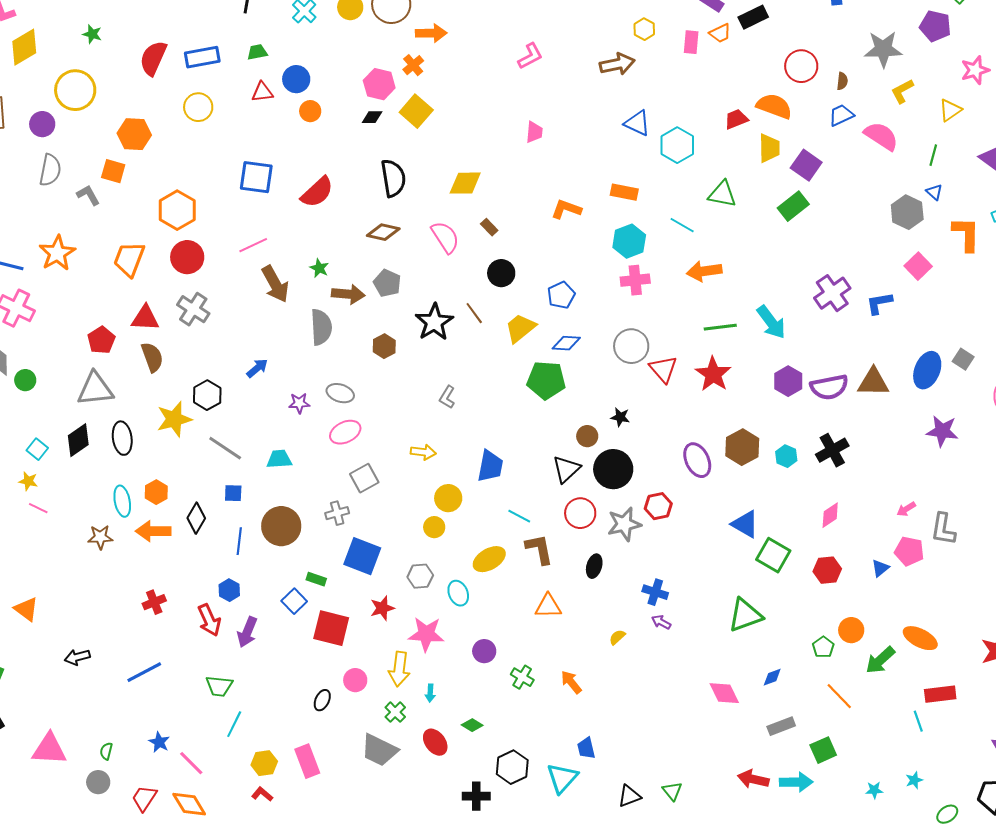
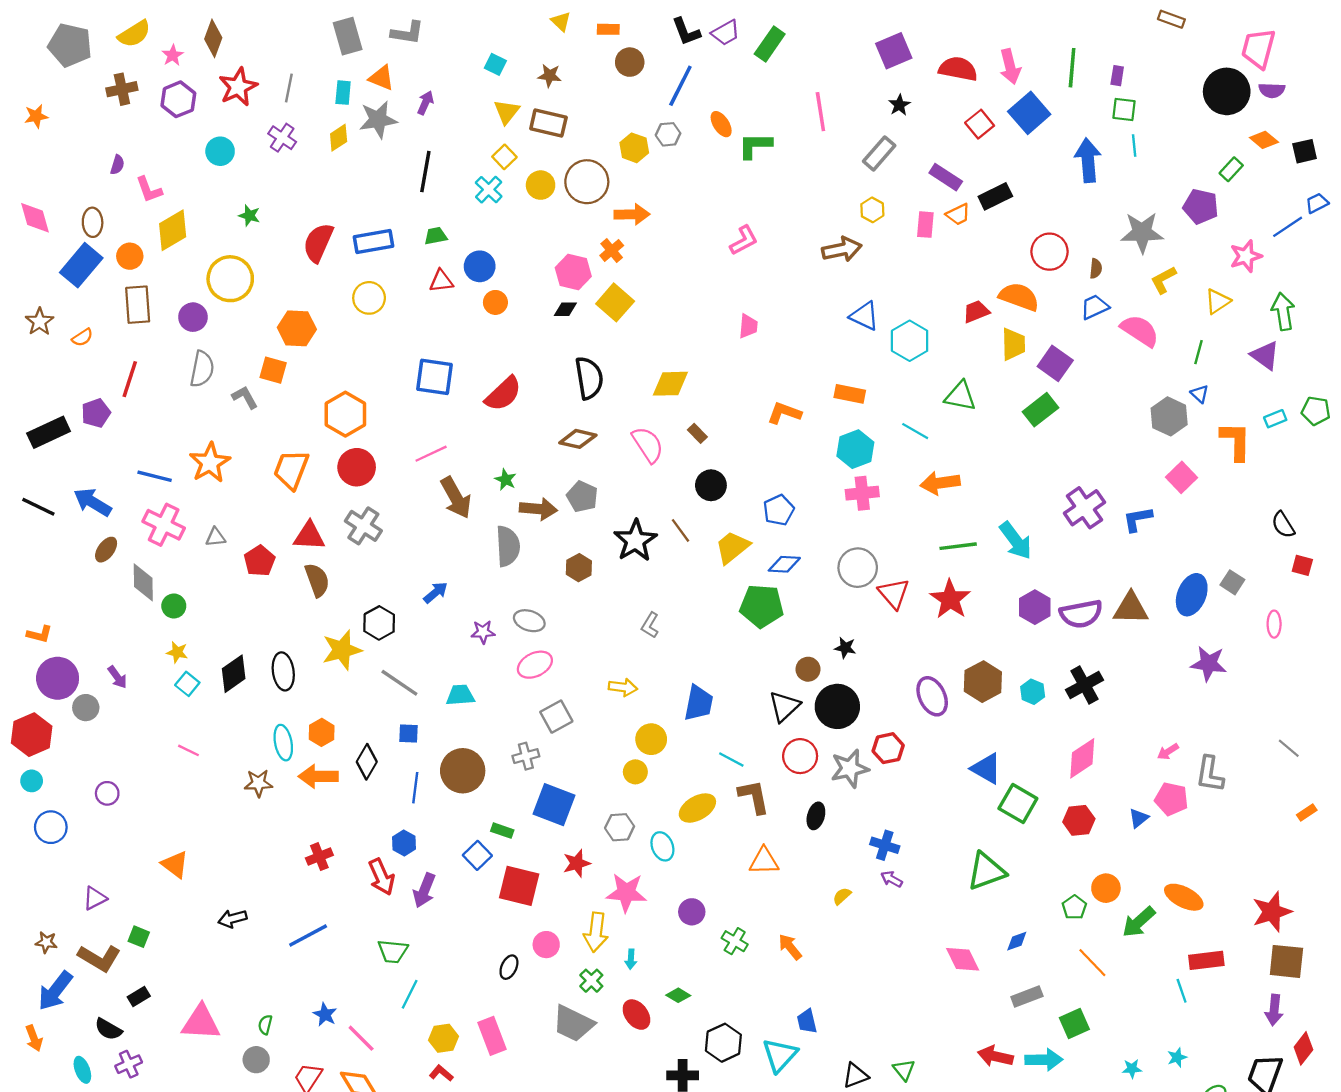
gray triangle: (95, 389) -> (216, 537), moved, size x0.5
yellow star: (28, 481) -> (177, 652), moved
pink diamond: (830, 515) -> (1082, 758), size x1.4

